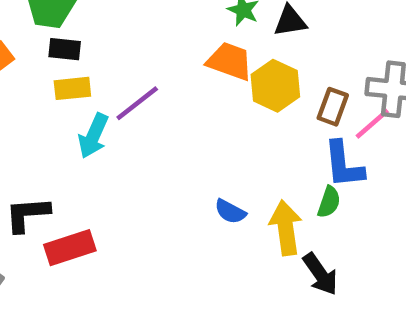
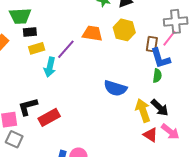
orange trapezoid: (230, 61) -> (92, 33), moved
brown rectangle: (333, 107) -> (152, 44), moved
blue semicircle: (230, 212) -> (115, 88), size x1.6
yellow arrow: (286, 228) -> (143, 110), moved

